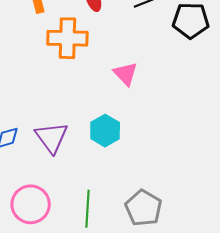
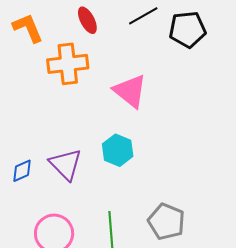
pink triangle: (125, 74) -> (130, 91), size x1.4

